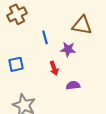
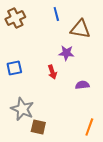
blue line: (45, 37) -> (56, 14), moved
purple semicircle: (73, 85) -> (82, 85), moved

